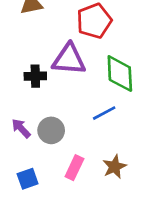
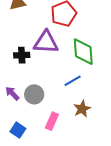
brown star: (115, 167) -> (82, 109), moved
blue square: (28, 179) -> (18, 130), turned -35

